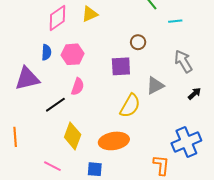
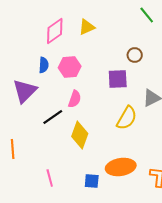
purple triangle: (27, 78) -> (25, 91), turned -32
yellow diamond: (73, 136) -> (80, 135), moved
orange ellipse: (114, 141) -> (121, 167), moved
pink line: (52, 166) -> (50, 178), turned 48

